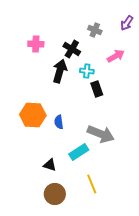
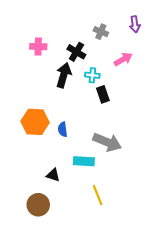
purple arrow: (127, 23) -> (135, 24), turned -42
cyan rectangle: (79, 152) -> (84, 161), turned 36
brown circle: (55, 194) -> (38, 205), moved

